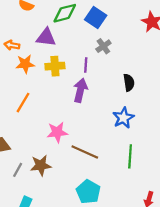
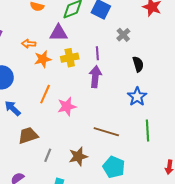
gray cross: (103, 46) -> (123, 35), moved
pink star: (57, 132) -> (67, 106), moved
brown star: (41, 165) -> (78, 156), moved

